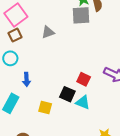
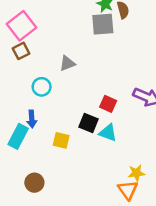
gray triangle: (48, 32) -> (67, 63), moved
cyan circle: (10, 58) -> (42, 87), moved
blue arrow: (26, 79) -> (32, 119), moved

